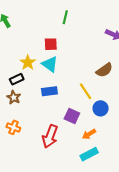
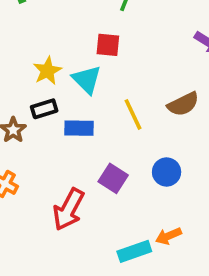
red square: (51, 44) -> (108, 45), moved
black rectangle: (17, 79) -> (44, 109), moved
yellow line: (85, 91) -> (133, 114), moved
orange arrow: (89, 134) -> (168, 236), moved

